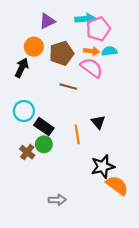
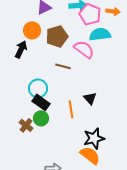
pink pentagon: (98, 29) -> (90, 14), turned -30
orange arrow: (92, 51) -> (113, 11), moved
cyan semicircle: (109, 51) -> (100, 34), size x1.5
cyan circle: (24, 111) -> (38, 88), moved
orange semicircle: (117, 185) -> (90, 155), moved

